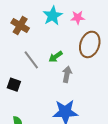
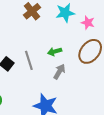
gray line: (31, 60) -> (29, 60), moved

